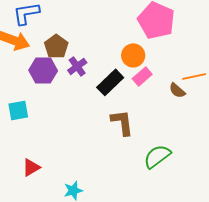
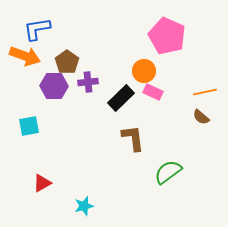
purple cross: (77, 66) -> (88, 82), turned 30
pink rectangle: (142, 76) -> (153, 92), turned 66
brown semicircle: (177, 90) -> (201, 117), moved

